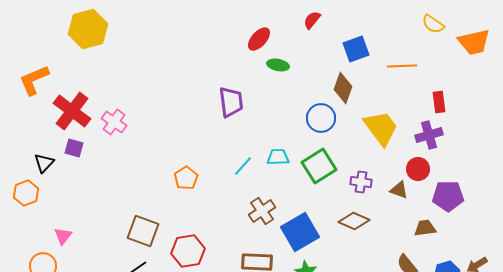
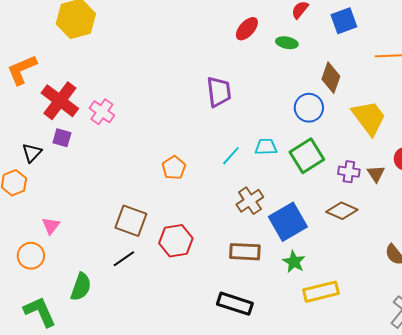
blue square: (356, 49) -> (344, 21), moved
green ellipse: (278, 65) -> (287, 43), moved
brown triangle: (399, 190) -> (376, 174), moved, turned 36

